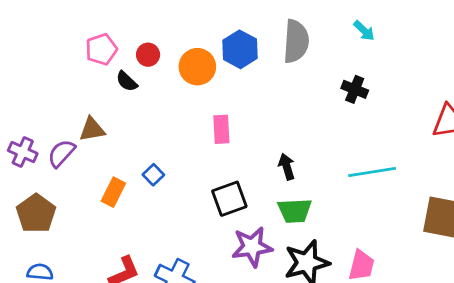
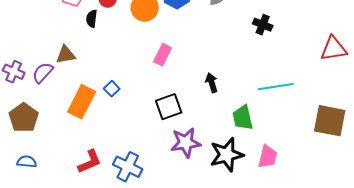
black semicircle: (127, 81) -> (92, 19), turned 54
pink rectangle: (221, 129) -> (163, 55), turned 30
orange rectangle: (113, 192) -> (82, 102), size x1.5
green trapezoid: (295, 211) -> (243, 118), moved, turned 80

